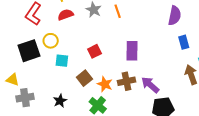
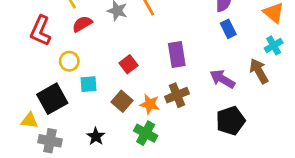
blue rectangle: (184, 42) -> (228, 29), moved
black square: (29, 51) -> (52, 99), moved
purple arrow: (150, 85) -> (222, 79), moved
gray cross: (25, 98) -> (50, 141), turned 30

